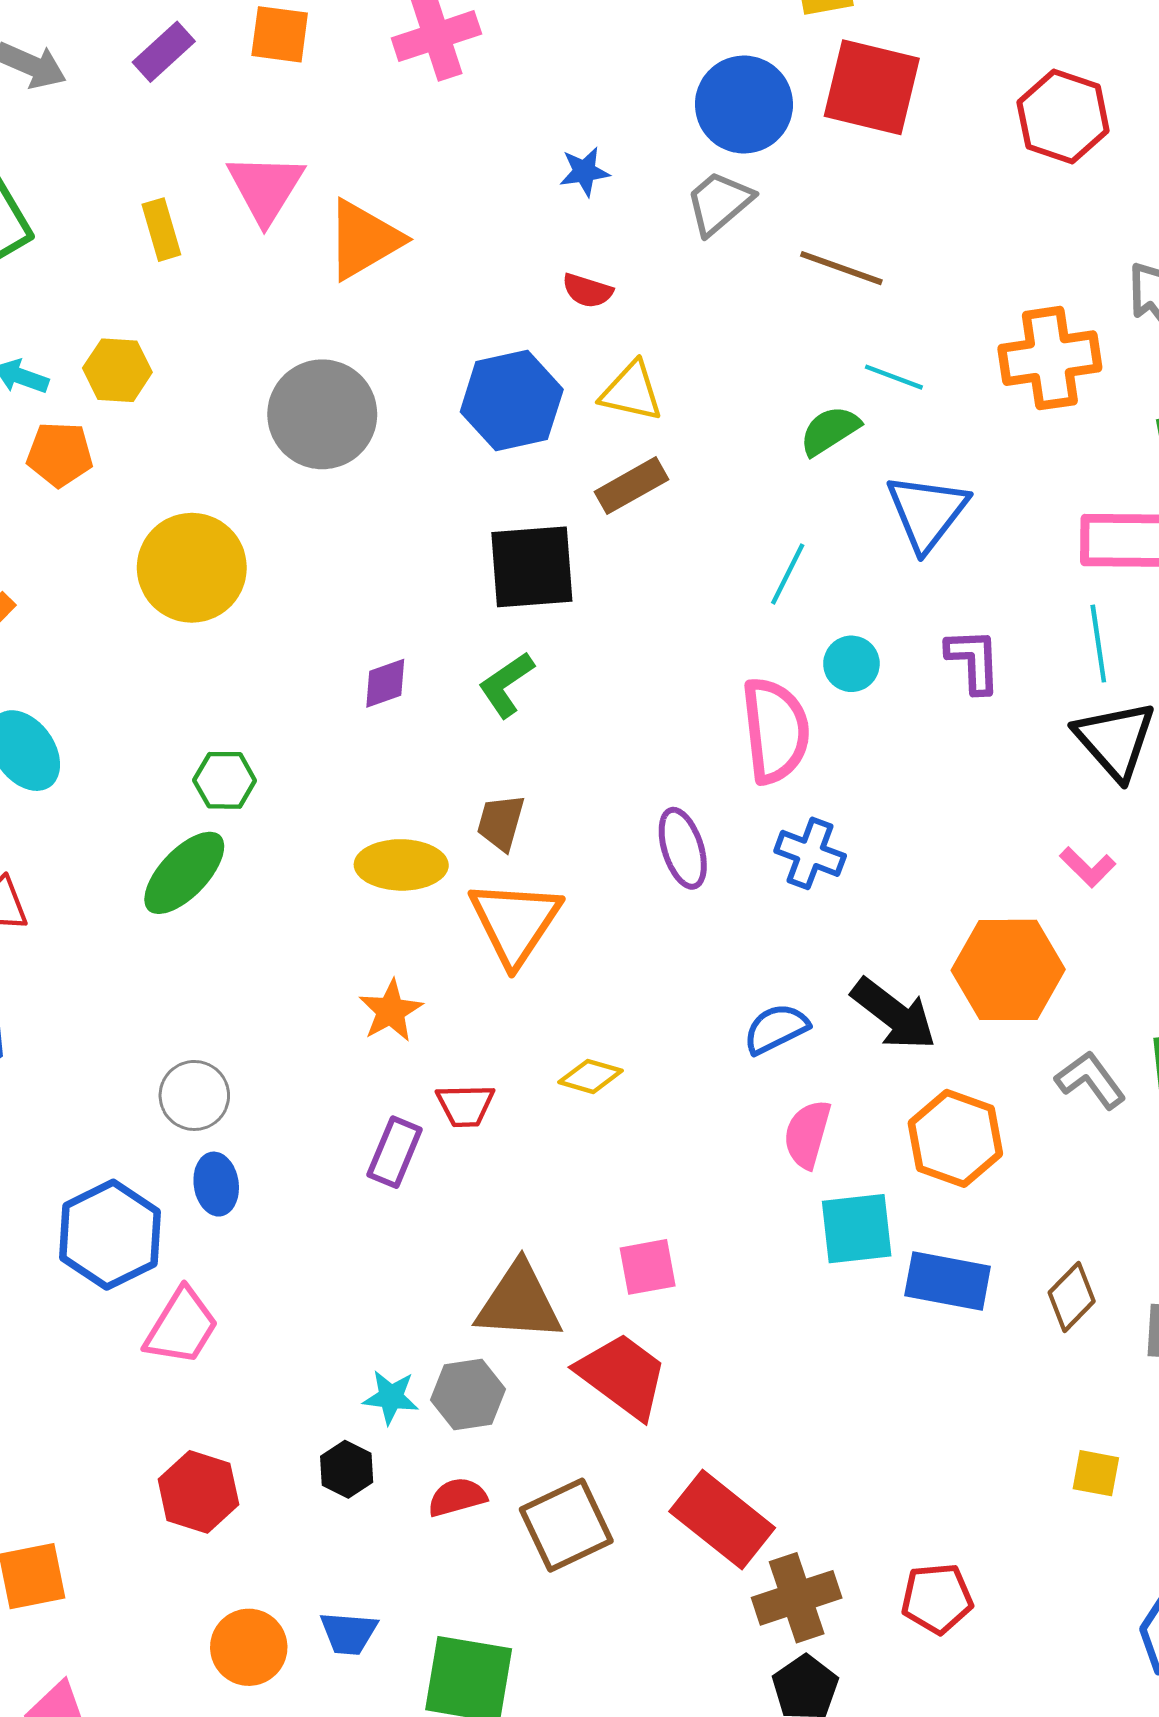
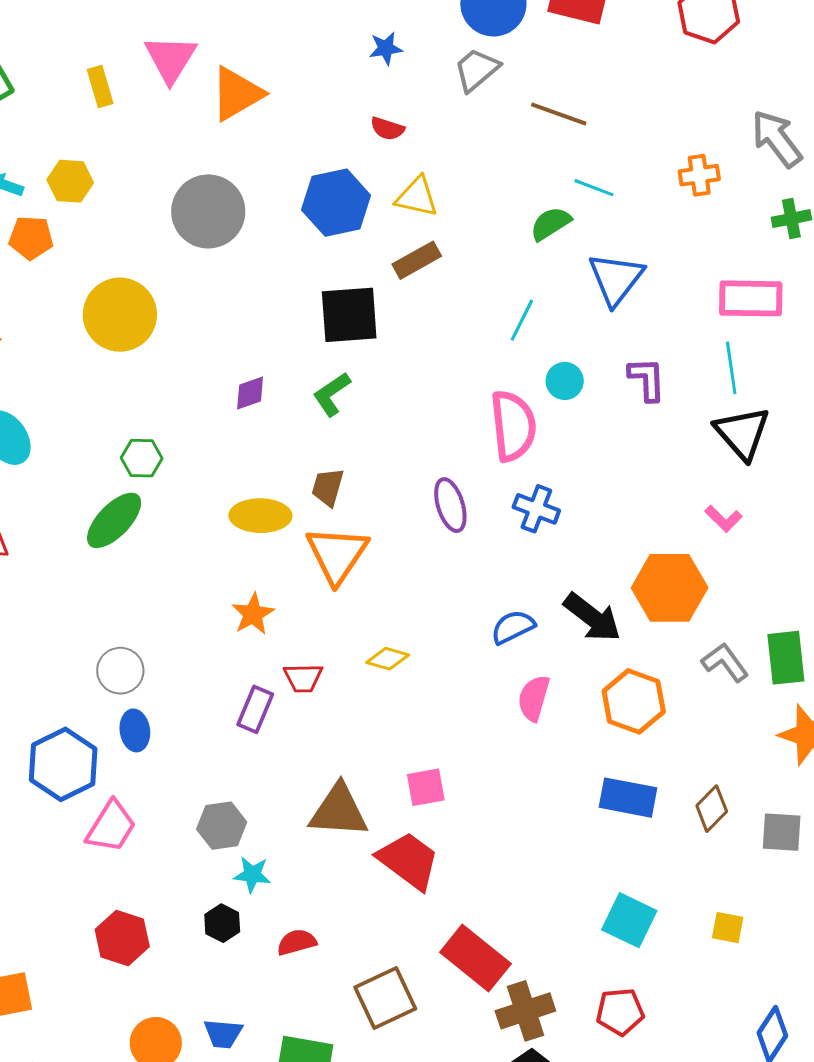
orange cross: (1050, 358) -> (699, 175), size x0.6
cyan square: (857, 1229) -> (629, 920), moved, turned 32
gray hexagon: (468, 1394) -> (222, 826), moved
brown square: (566, 1525) -> (385, 998), moved

